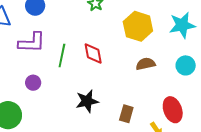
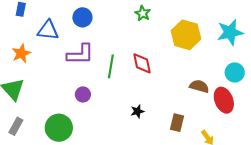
brown semicircle: (146, 64) -> (199, 86), moved, turned 30
black star: (87, 101) -> (137, 111), size x0.6
red ellipse: (173, 110) -> (224, 100), moved

